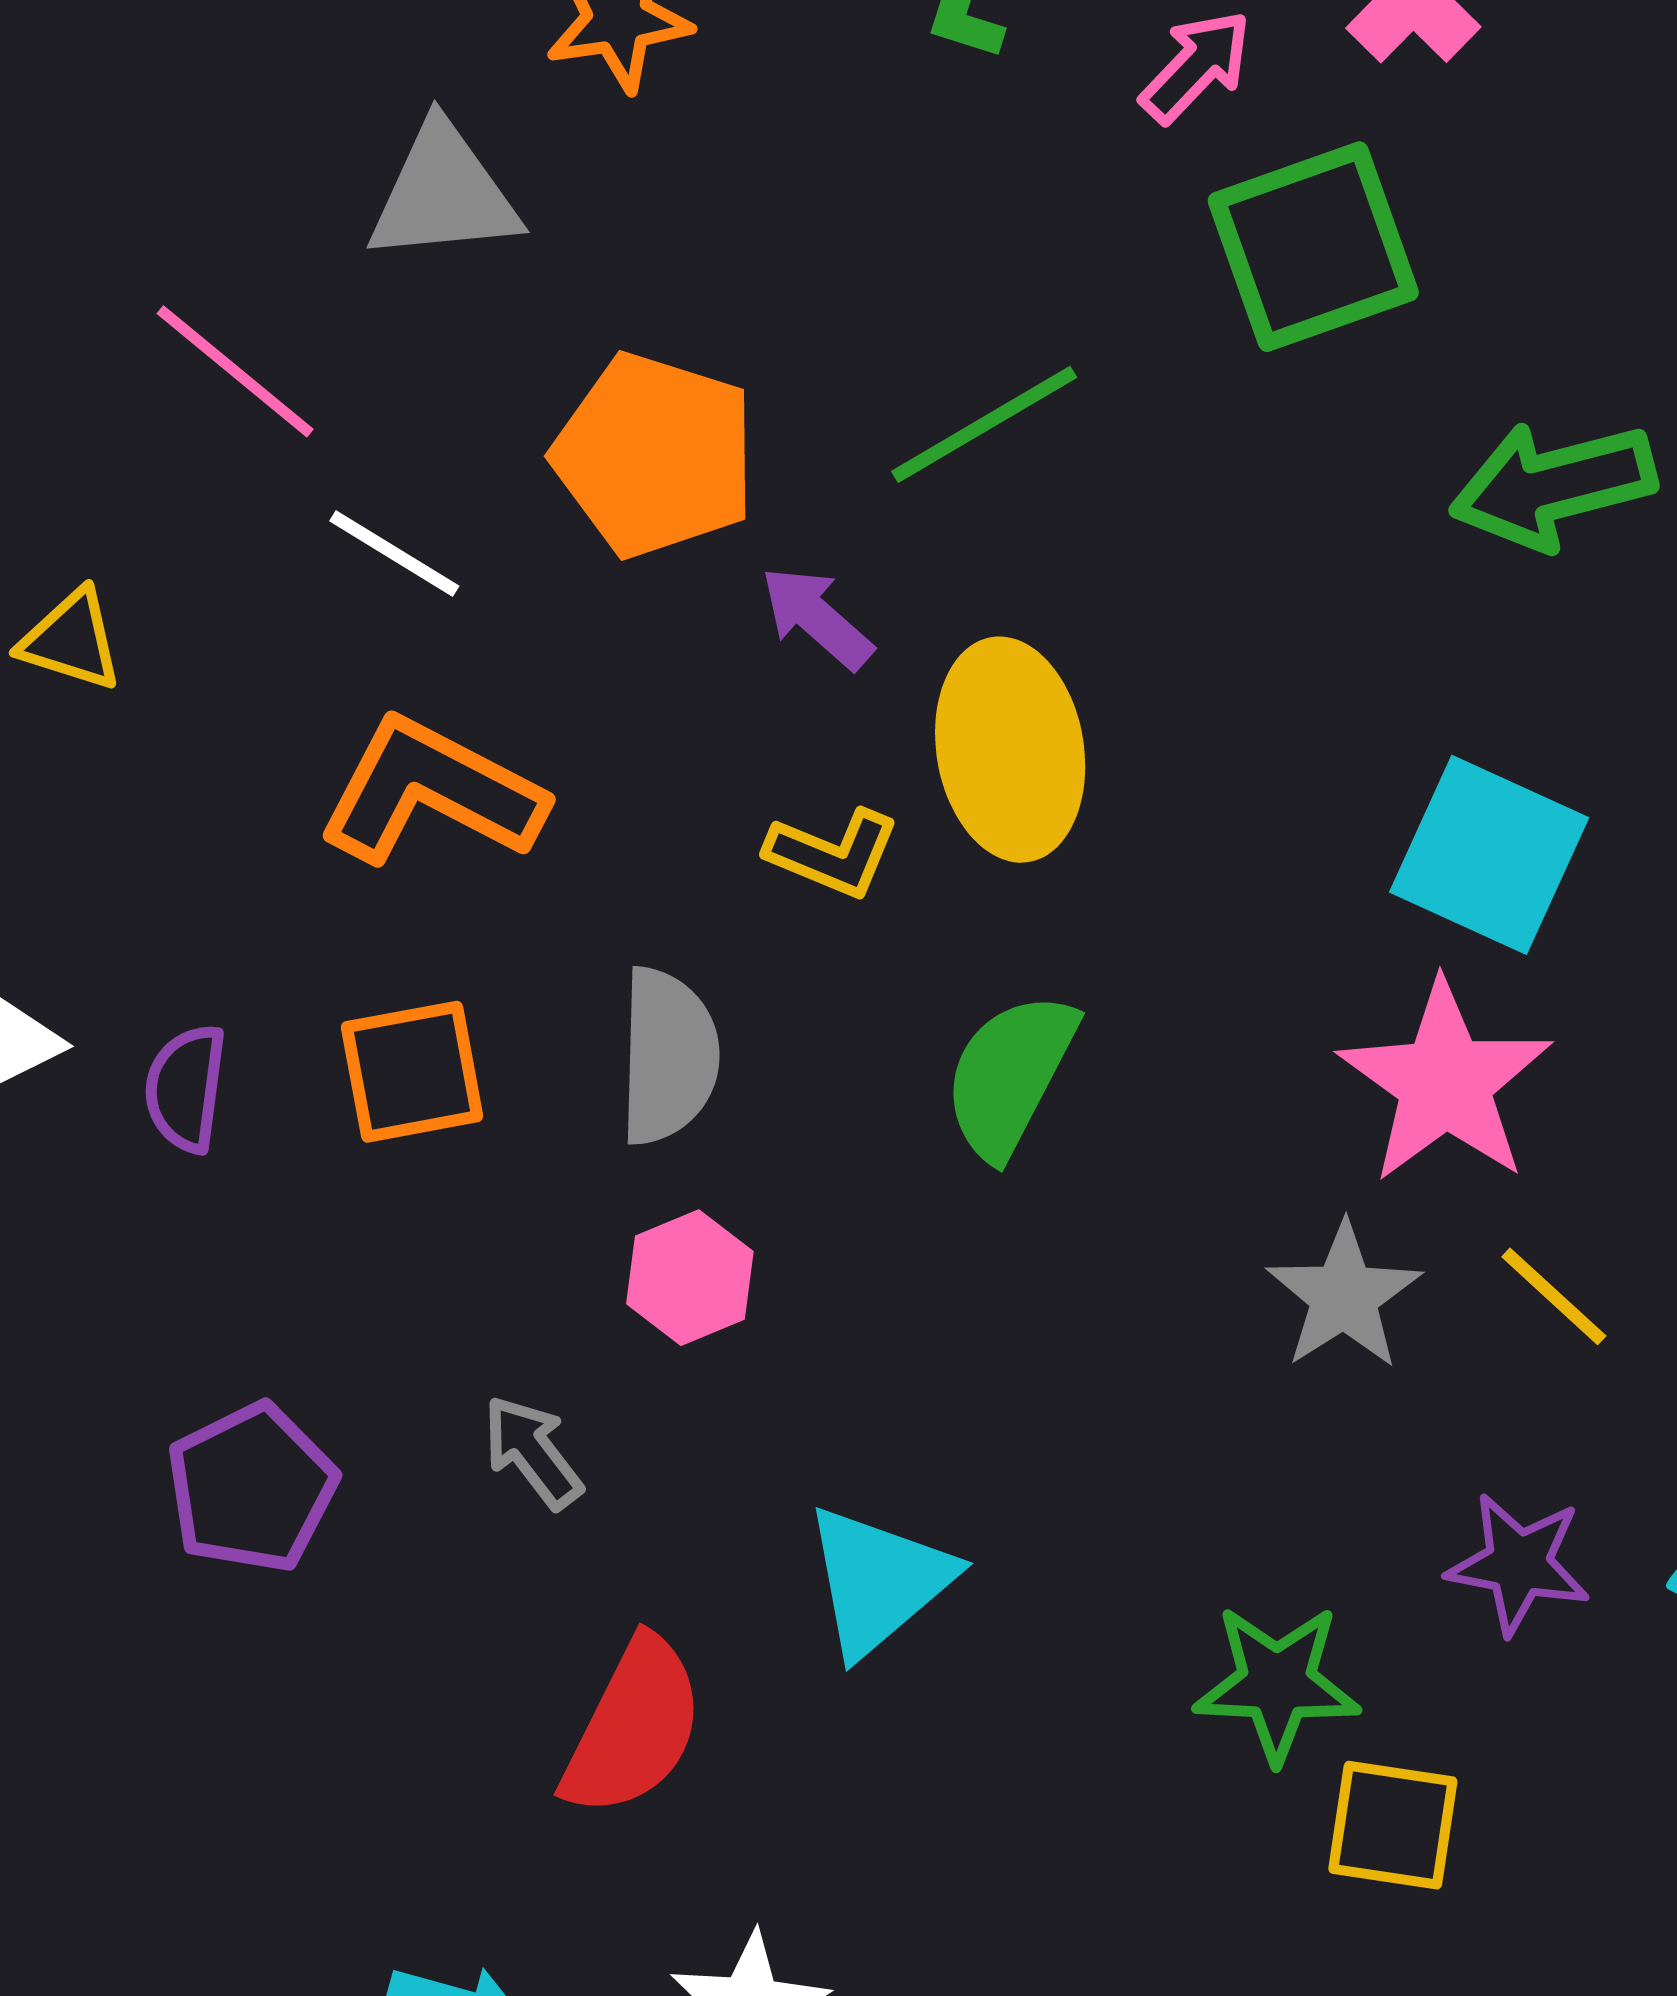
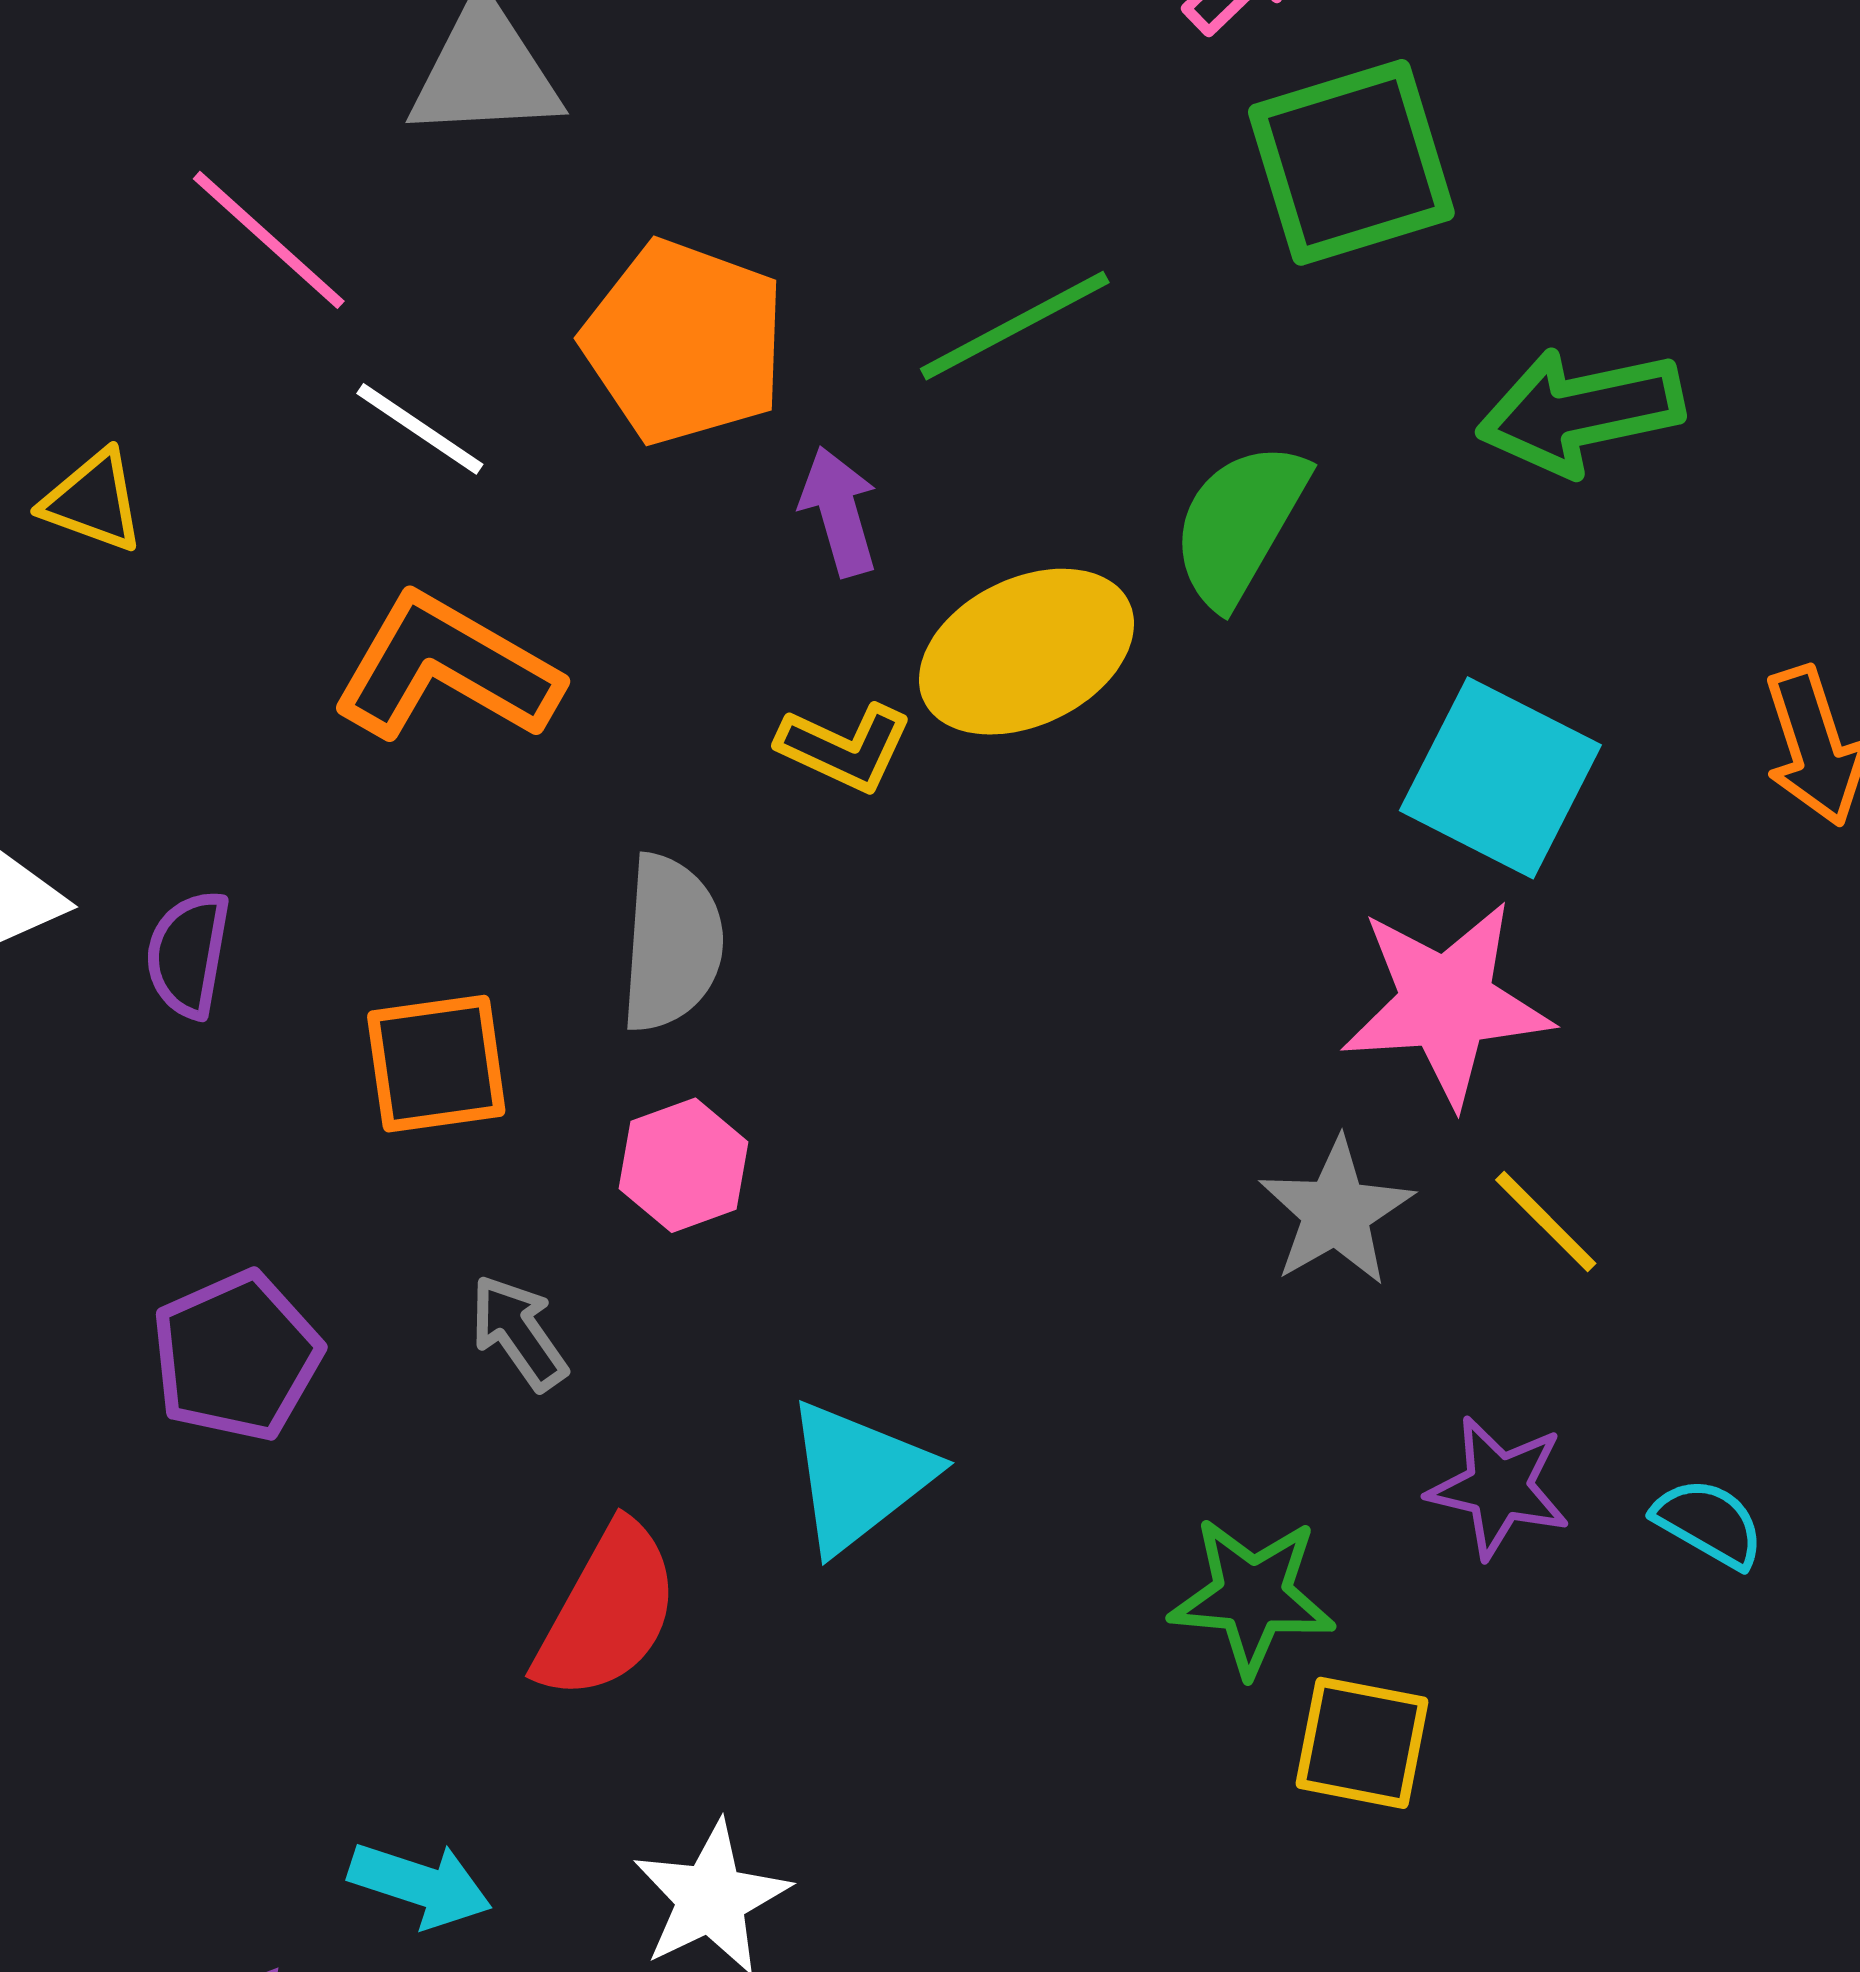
purple arrow: (817, 618) -> (839, 511), turned 30
yellow ellipse: (1010, 750) -> (1026, 652), turned 71
orange square: (412, 1072) -> (436, 1064), moved
green semicircle: (1010, 1075) -> (1239, 524), moved
pink star: (1445, 1082) -> (1446, 1003), turned 30

